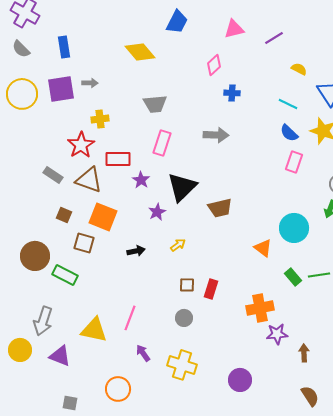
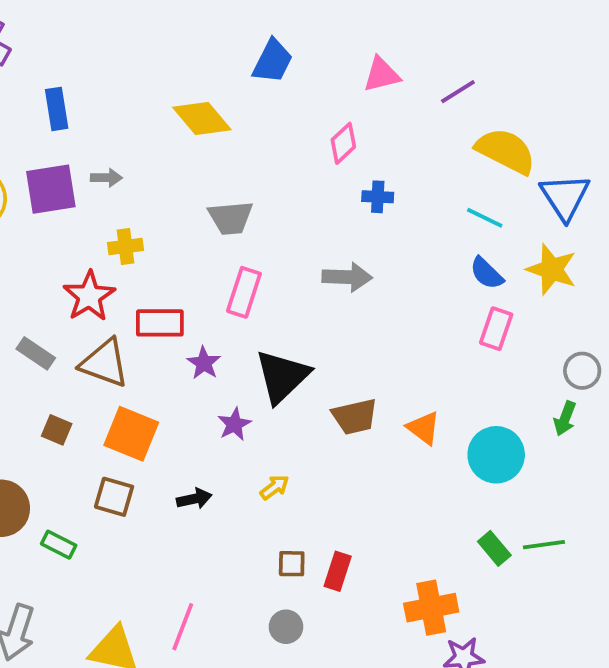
yellow semicircle: (299, 69) -> (506, 151), size x2.0
brown square: (84, 243) -> (114, 497), moved
orange triangle: (263, 248) -> (424, 428), moved
green rectangle: (65, 275) -> (59, 545), size x0.7

